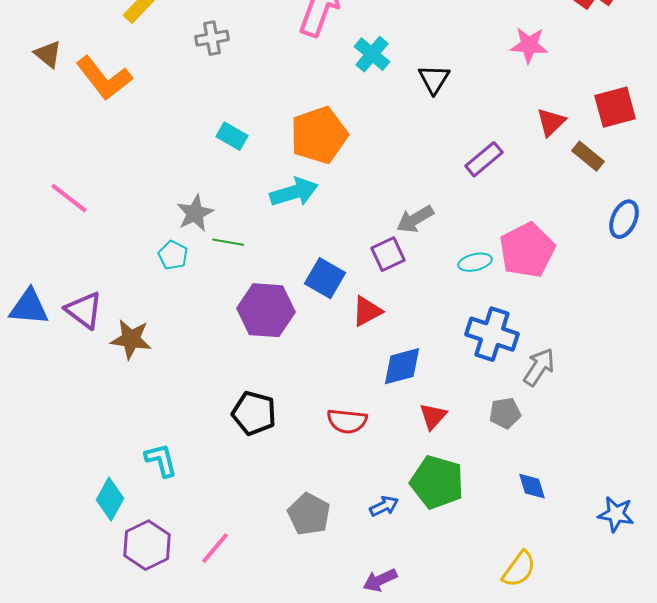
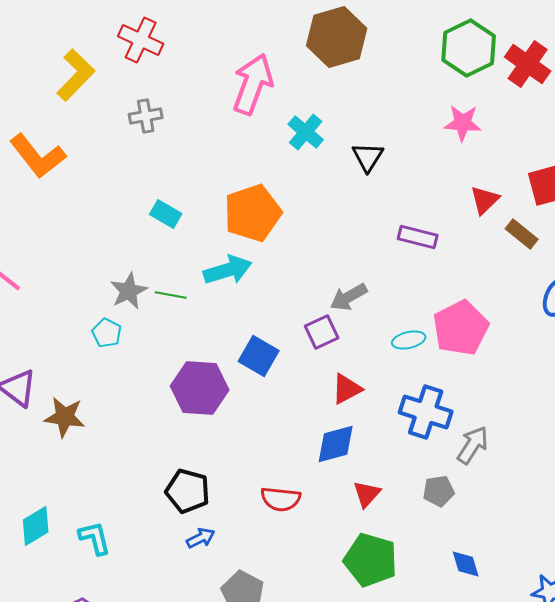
purple rectangle: (484, 159) -> (418, 237), turned 54
green line: (228, 242) -> (171, 295), moved
red triangle: (367, 311) -> (347, 389), moved
cyan diamond: (110, 499) -> (36, 526), moved, turned 30
blue arrow: (384, 506) -> (201, 538), moved

